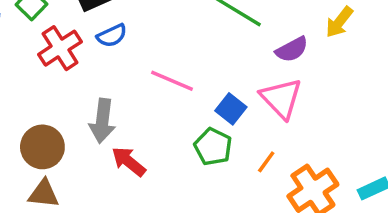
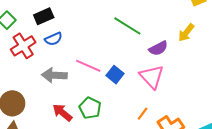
blue square: (231, 109) -> (115, 75), moved
gray arrow: (102, 121) -> (54, 75), moved, turned 85
green pentagon: (213, 147) -> (90, 108), moved

